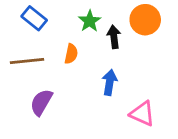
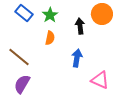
green star: (90, 21) -> (50, 15), moved
brown line: (27, 61) -> (19, 57), moved, turned 45
purple semicircle: (41, 102) -> (22, 84), moved

